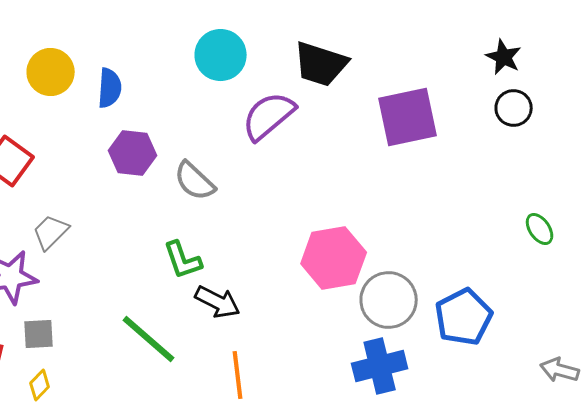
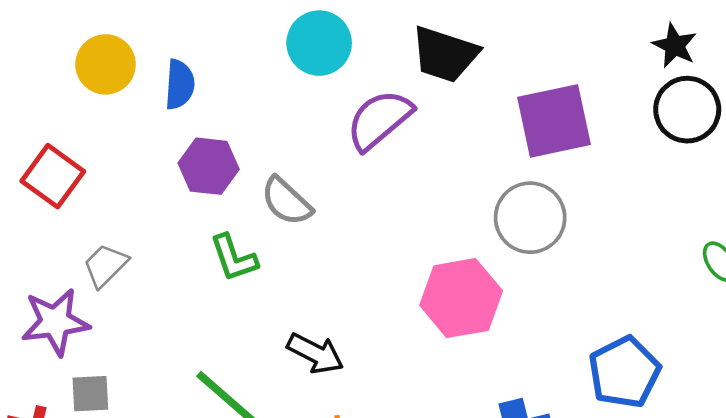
black circle: (514, 108) -> (687, 110), size x1.4
green L-shape: (183, 260) -> (234, 258), moved
gray circle: (389, 300) -> (530, 218), moved

